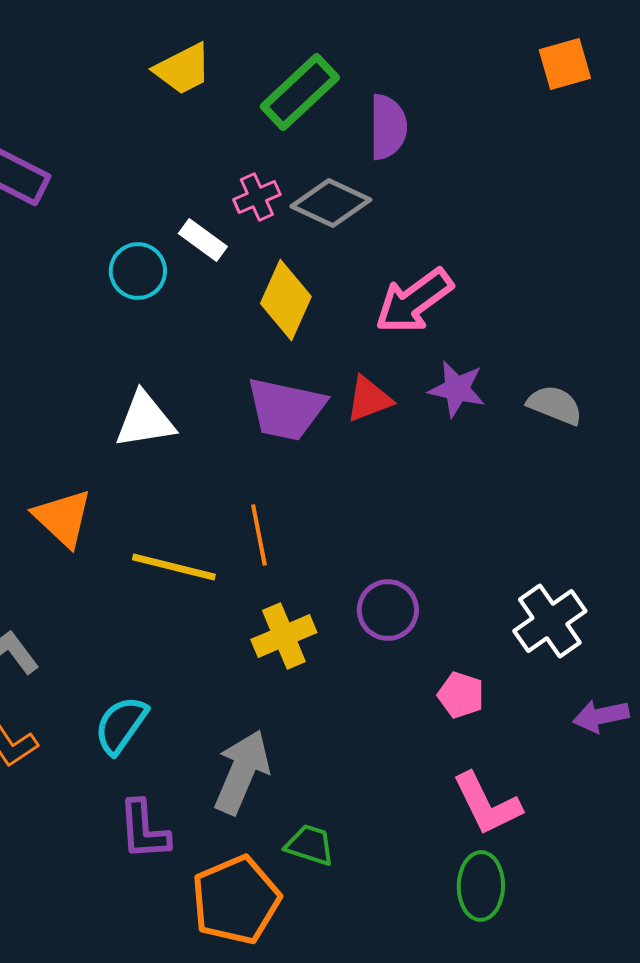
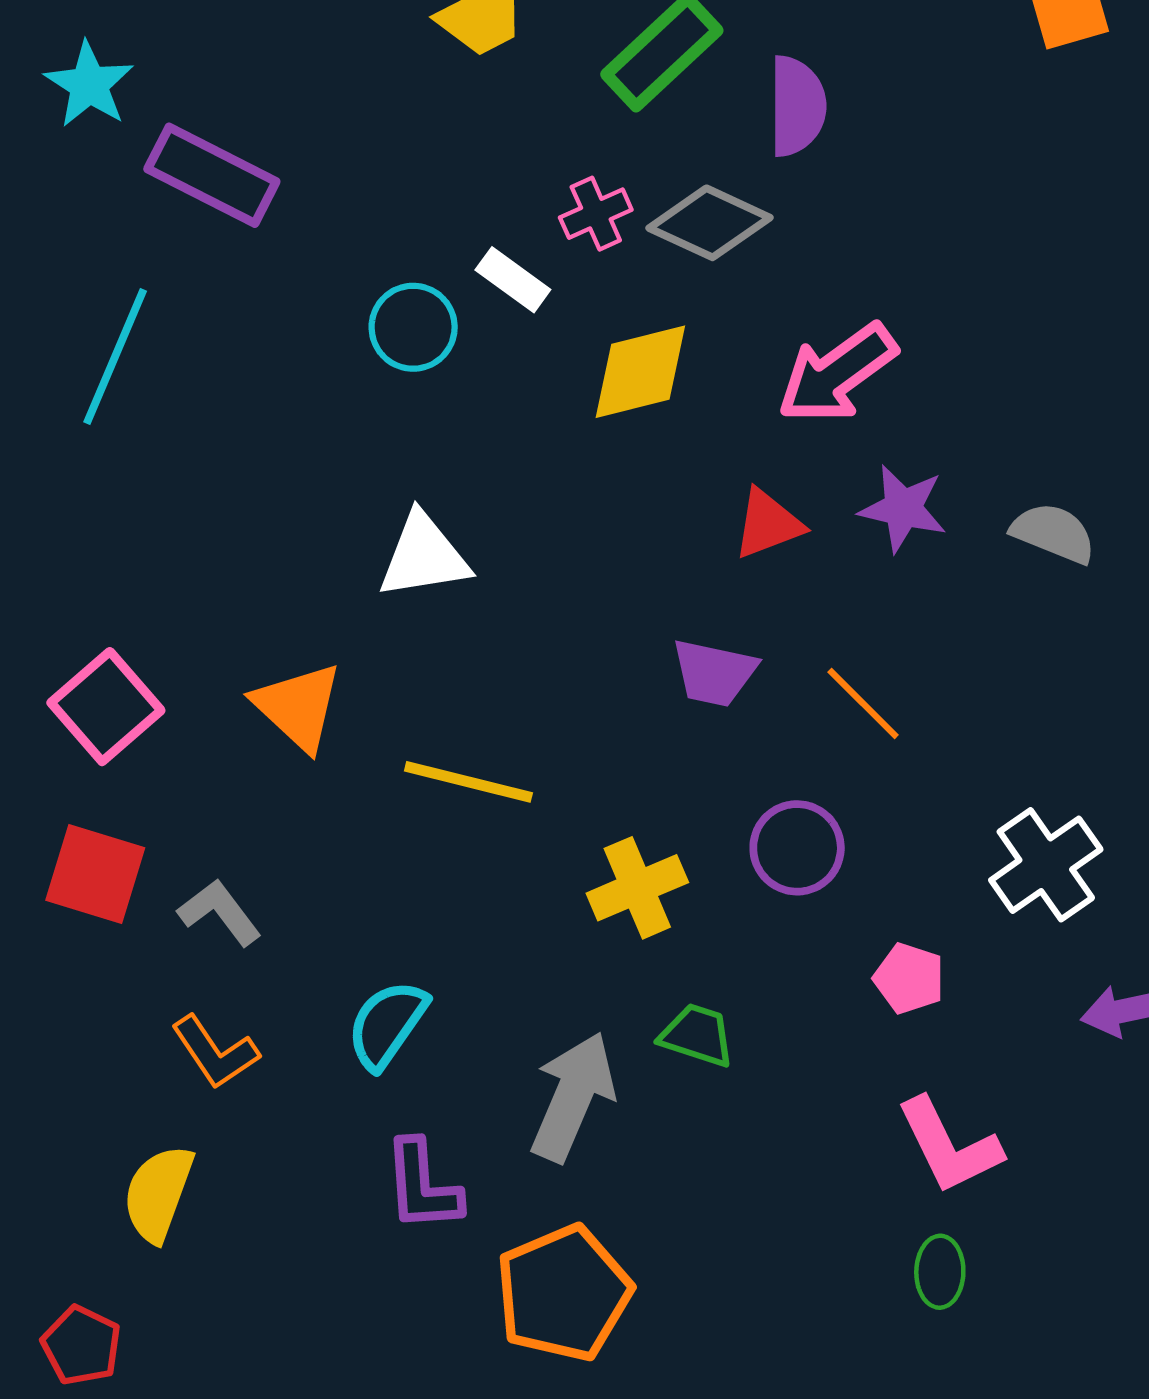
yellow diamond: (286, 300) -> (640, 372), turned 52
purple trapezoid: (286, 409) -> (714, 673), moved, size x0.7
orange line: (259, 535) -> (863, 704), moved, turned -34
green trapezoid: (310, 845) -> (697, 1035), moved
green ellipse: (481, 886) -> (940, 1272), size x0.7

